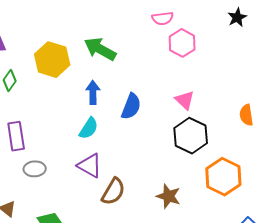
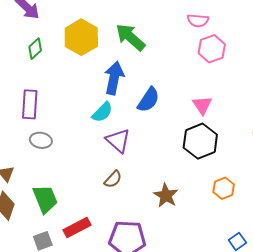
blue arrow: (93, 92) -> (114, 78), size x1.4
purple triangle: (90, 165) -> (118, 141), moved
orange hexagon: (223, 177) -> (224, 188), size x0.6
brown semicircle: (113, 192) -> (113, 179), size x0.7

